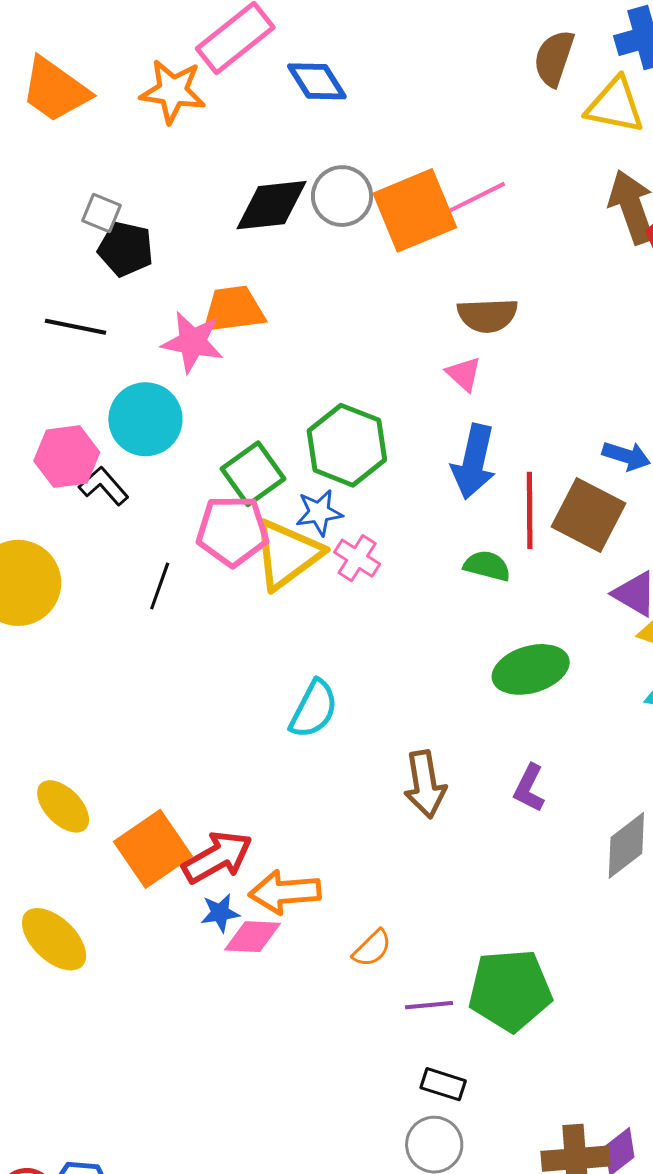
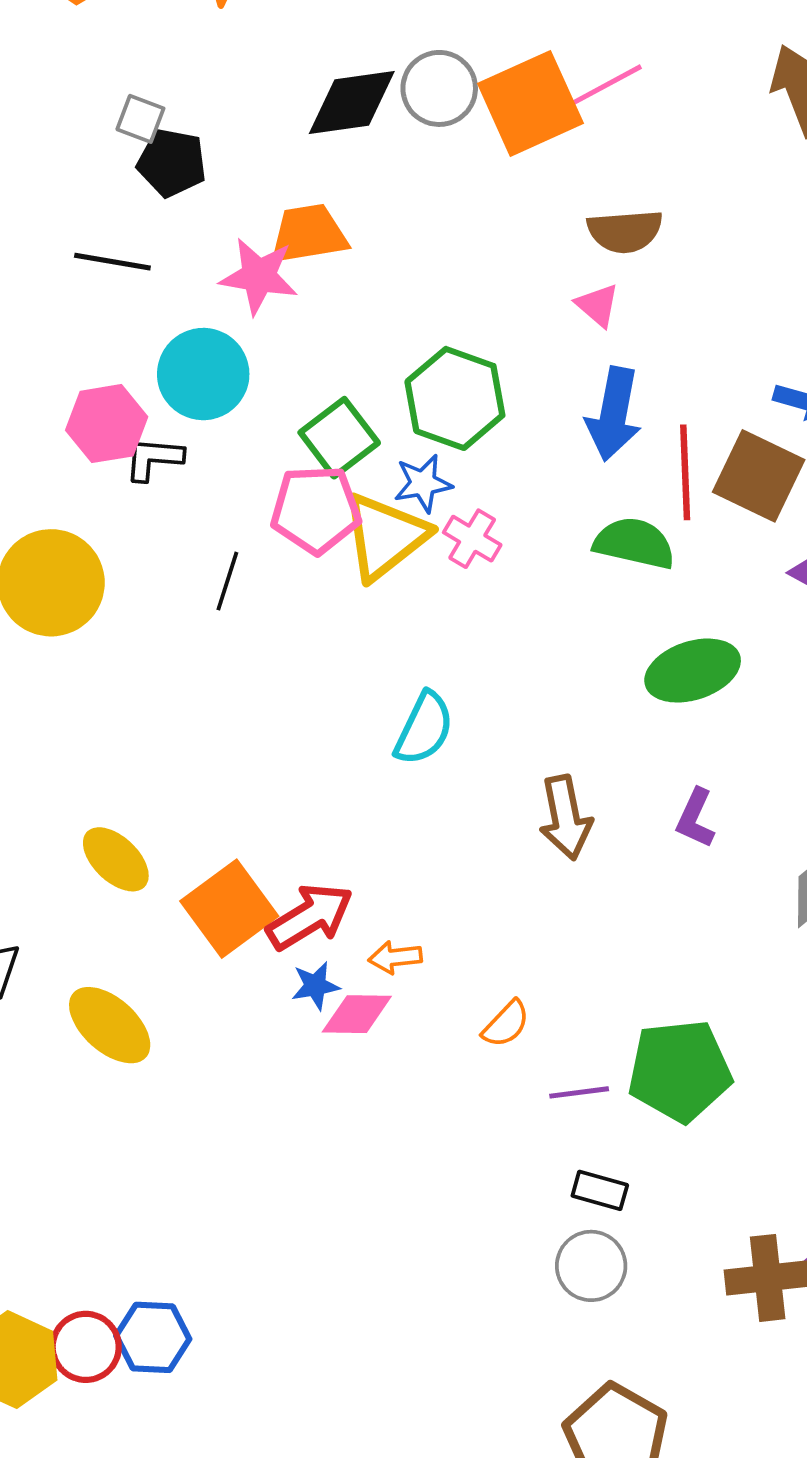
black L-shape: (104, 486) -> (154, 459), turned -42
green semicircle: (487, 566) -> (634, 543), size x1.4
orange arrow: (285, 892) -> (395, 957), size x0.6

